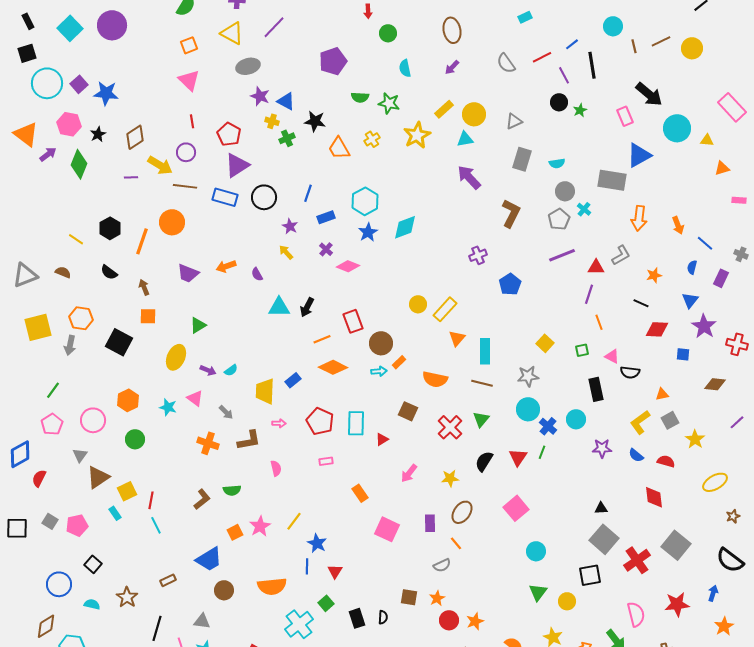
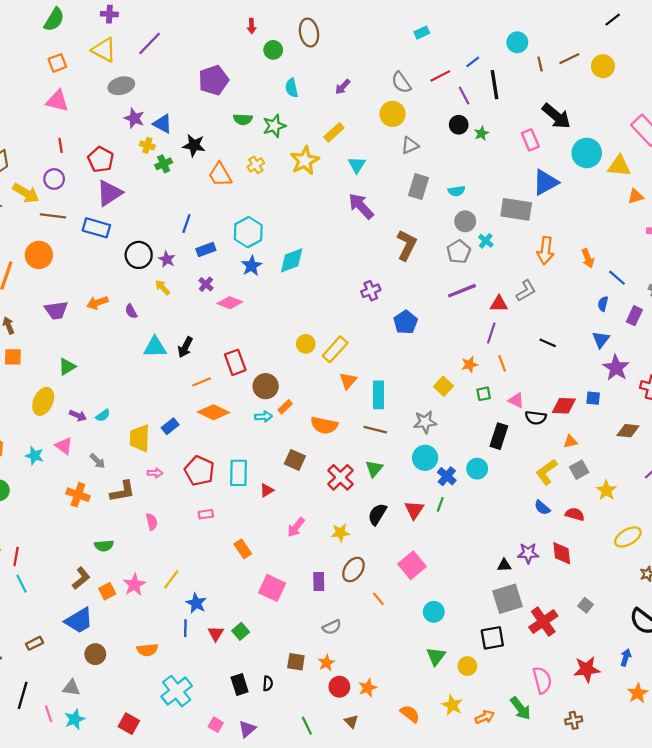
brown ellipse: (452, 30) -> (309, 33), moved
pink triangle: (189, 80) -> (57, 101), turned -30
green star: (389, 103) -> (274, 126), turned -30
yellow circle: (474, 114) -> (393, 114), moved
cyan triangle: (465, 139) -> (357, 165), turned -48
yellow triangle: (707, 140) -> (619, 166), size x1.6
black circle: (264, 197) -> (139, 255), moved
purple trapezoid: (188, 273) -> (56, 310), turned -30
orange star: (654, 275) -> (470, 364), moved
red diamond: (657, 329) -> (564, 406), moved
black rectangle: (596, 389) -> (499, 436), turned 30
purple star: (602, 448) -> (528, 553), moved
brown L-shape: (202, 499) -> (81, 578), moved
gray square: (604, 539) -> (508, 599), turned 32
orange line: (456, 543) -> (378, 599), moved
gray square: (676, 545) -> (586, 605), size x0.5
orange semicircle: (272, 586) -> (147, 650), size x0.7
green square: (326, 603) -> (241, 631), moved

